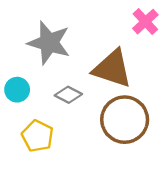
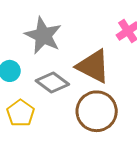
gray diamond: (68, 95) -> (52, 82), size x1.4

